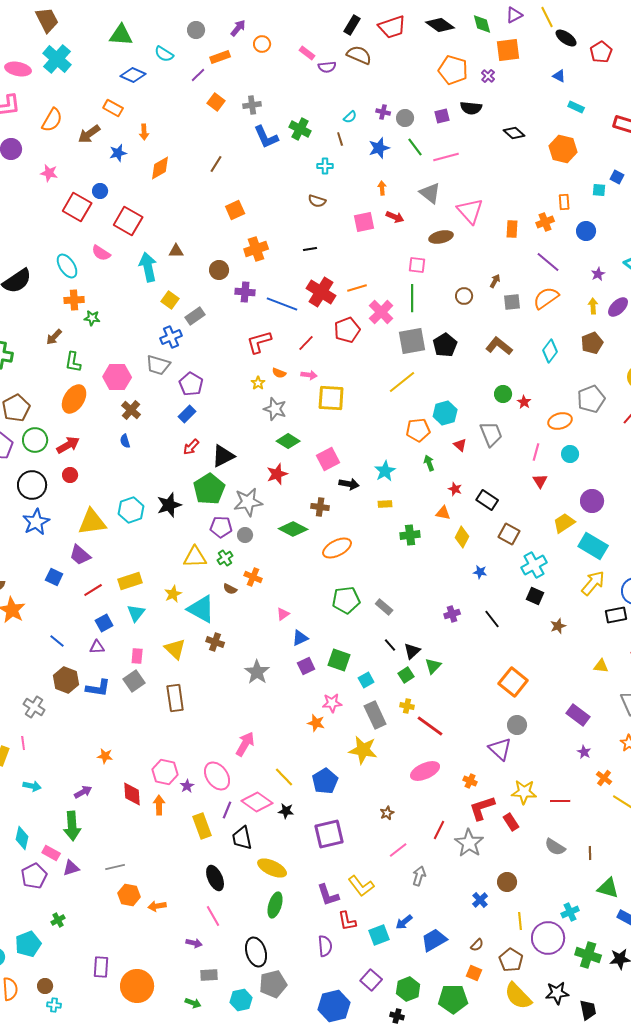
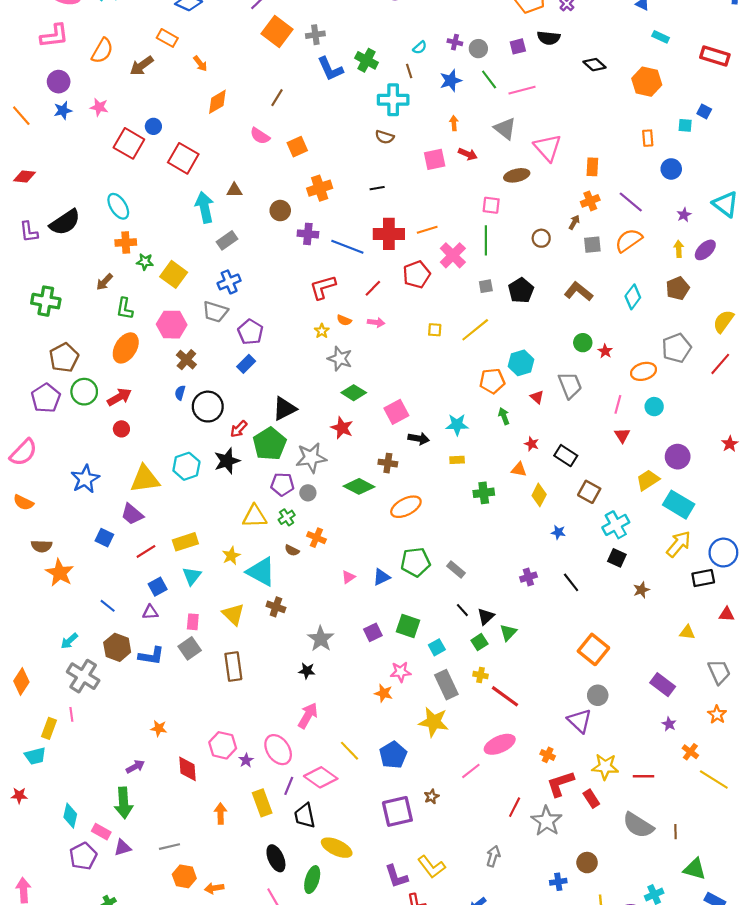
orange square: (216, 102) -> (277, 32), size x1.6
orange arrow: (144, 132) -> (200, 64), turned -35
blue star: (118, 153) -> (63, 110), moved
cyan cross: (325, 166) -> (393, 100), size x1.8
orange cross: (545, 222) -> (590, 201), moved
pink semicircle: (101, 253) -> (260, 136), moved
red cross: (321, 292) -> (389, 234), turned -32
yellow square: (170, 300) -> (174, 274), moved, size x1.4
gray rectangle: (195, 316) -> (227, 240), moved
gray square: (412, 341) -> (486, 286), size x0.5
yellow square: (331, 398) -> (435, 330), moved, size x0.5
blue semicircle: (125, 441) -> (180, 393), turned 32
red arrow: (191, 447) -> (239, 429), moved
cyan star: (385, 471) -> (457, 425), turned 30
red star: (277, 474) -> (342, 428), turned -30
black circle: (32, 485) -> (208, 407), moved
blue triangle: (300, 638) -> (381, 577), moved
gray cross: (34, 707) -> (83, 676), size x1.4
cyan arrow: (32, 786) -> (69, 641), moved, turned 126
orange arrow: (159, 805) -> (221, 814), moved
black star: (286, 811) -> (307, 671), moved
brown star: (387, 813) -> (431, 796), moved
gray semicircle: (555, 847) -> (638, 825), size x1.4
pink line: (398, 850) -> (471, 771), moved
blue cross: (480, 900) -> (558, 882), turned 35
green ellipse: (275, 905) -> (312, 880), moved

